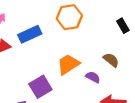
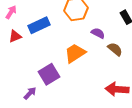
purple semicircle: (93, 77) -> (98, 33), moved

